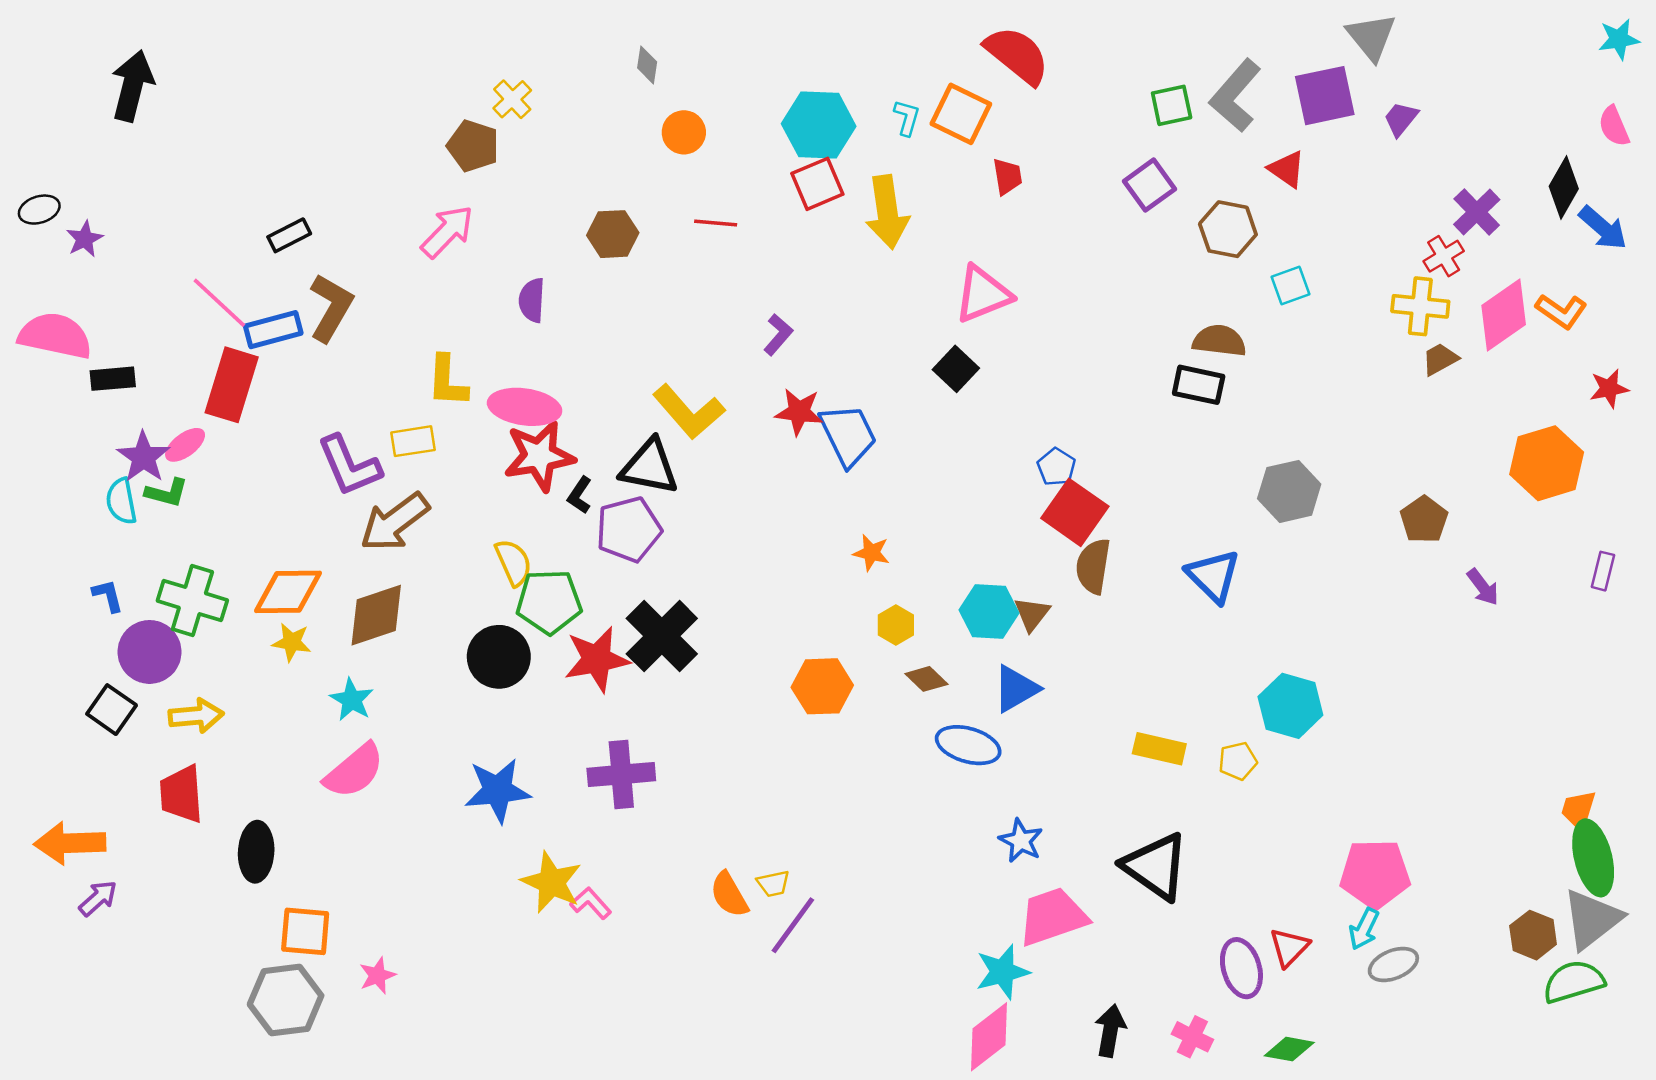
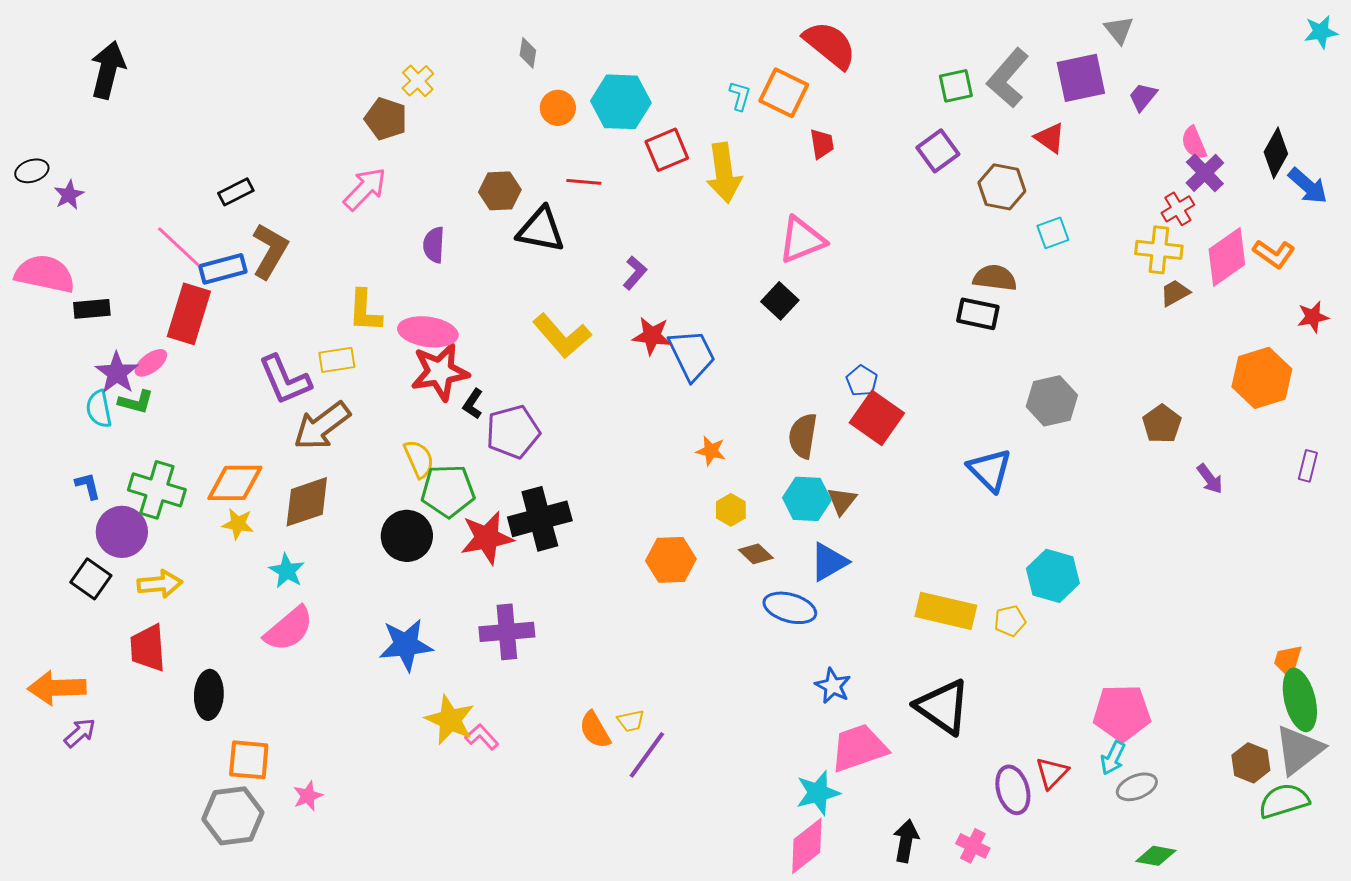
gray triangle: (1371, 37) -> (1119, 30), size x0.7
cyan hexagon: (819, 125) -> (621, 102), moved
pink semicircle: (1614, 126) -> (1194, 143), moved
black triangle: (650, 467) -> (541, 230), moved
brown semicircle: (1093, 566) -> (803, 436), moved
black cross: (662, 636) -> (540, 519), turned 30
yellow rectangle: (1159, 749) -> (946, 611), size x1.4
green diamond: (1289, 1049) -> (1156, 856), moved

